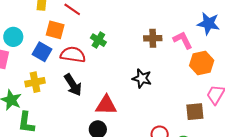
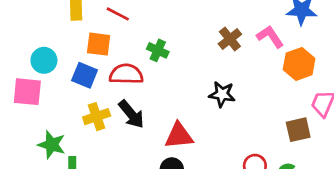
brown cross: (153, 38) -> (230, 39), turned -30
yellow cross: (35, 82) -> (97, 117), moved

